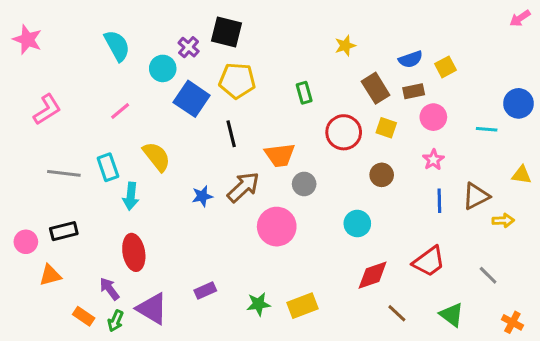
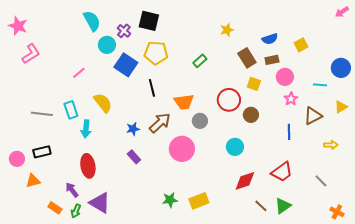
cyan semicircle: (117, 46) -> (92, 21), moved
yellow square: (446, 67) -> (301, 45), moved
green rectangle: (304, 93) -> (200, 61), turned 64
pink L-shape: (47, 109) -> (31, 54), moved
red circle: (344, 132) -> (229, 100), moved
pink star: (433, 160) -> (291, 99), moved
yellow triangle: (522, 175) -> (341, 107), moved, turned -40
brown triangle: (476, 196) -> (313, 116), moved
purple rectangle: (205, 290) -> (134, 157), moved, turned 72
green triangle: (452, 315) -> (283, 206), moved, turned 48

